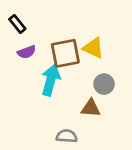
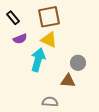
yellow triangle: (93, 48) -> (49, 40), moved
brown square: (65, 53) -> (49, 17), moved

